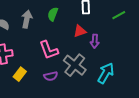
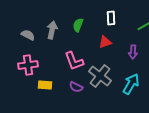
purple arrow: (95, 41) -> (133, 52), moved
yellow rectangle: (20, 74) -> (45, 85), turned 56
purple semicircle: (51, 76) -> (76, 87), turned 40

